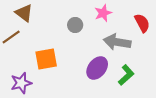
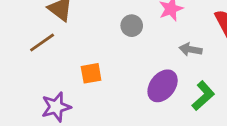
gray arrow: (117, 42) -> (191, 49), size x0.6
orange square: (46, 59) -> (91, 73), size x0.7

